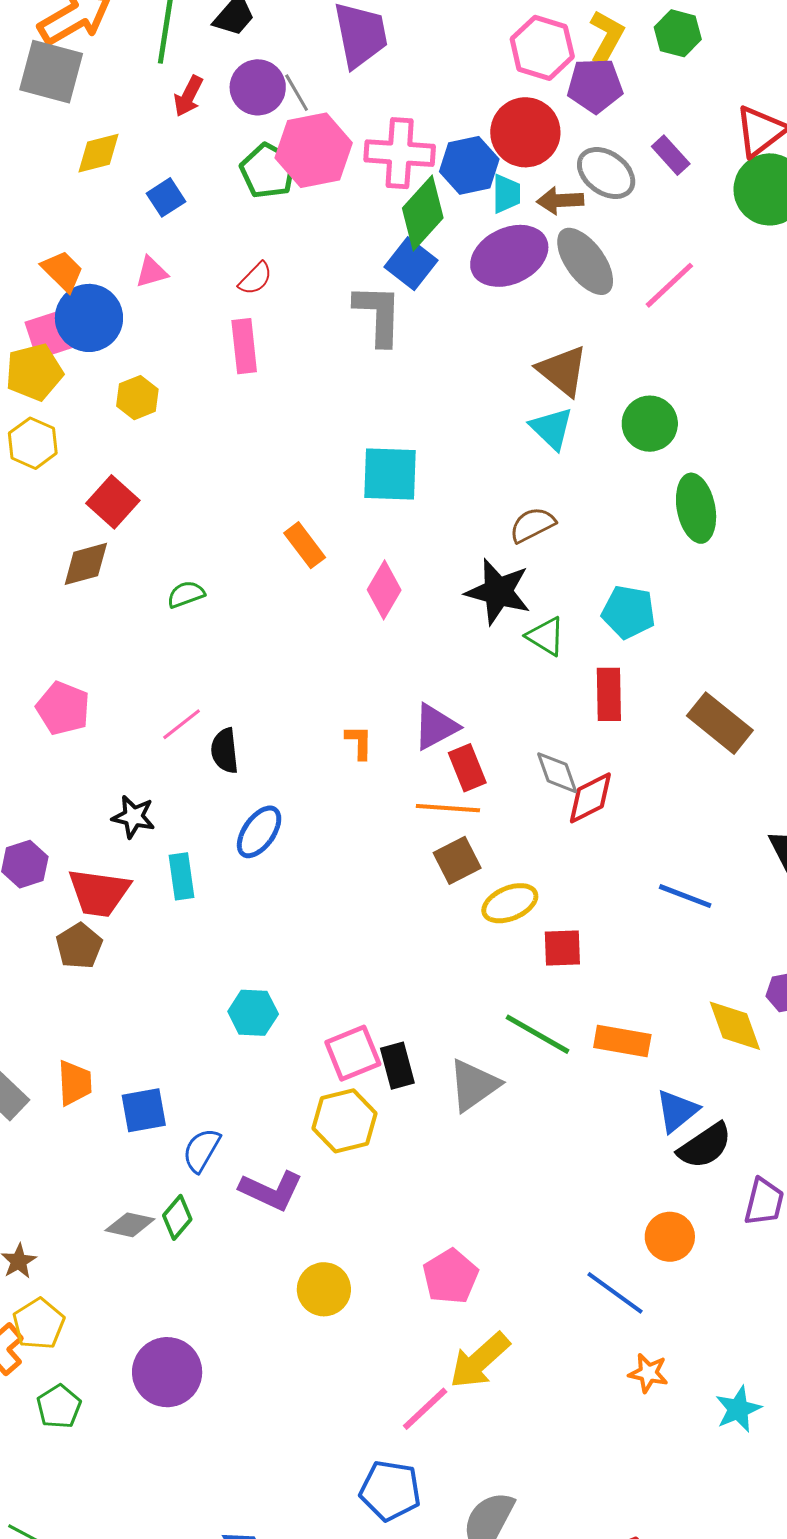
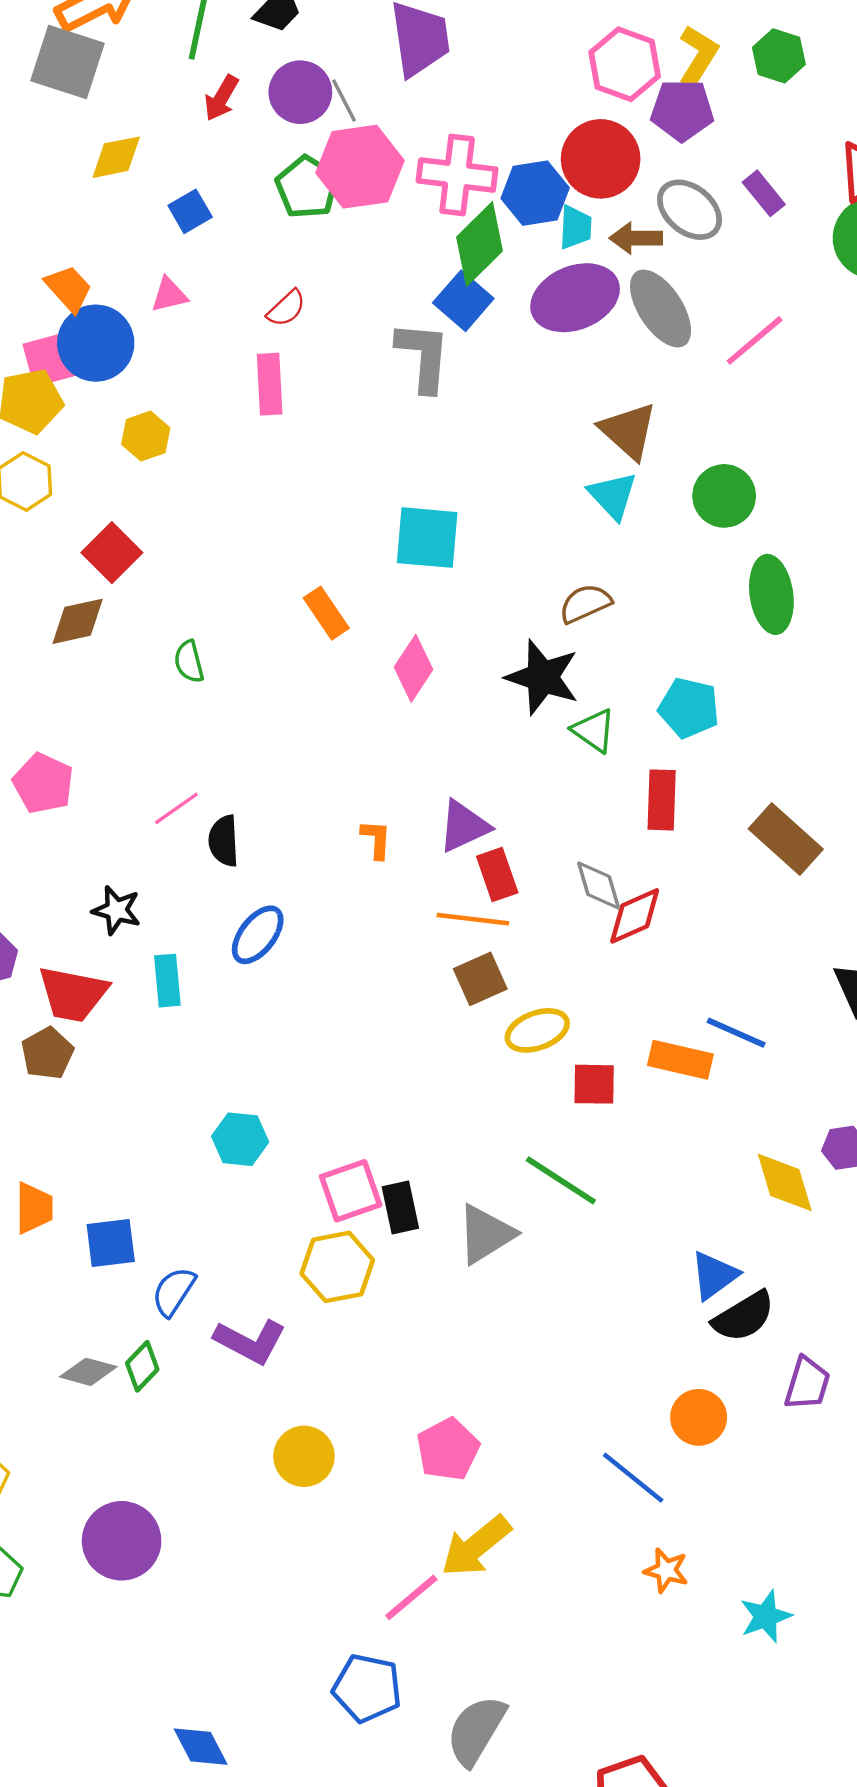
green semicircle: (186, 594) -> (189, 662), turned -87
orange rectangle: (622, 1041) -> (680, 1060), moved

